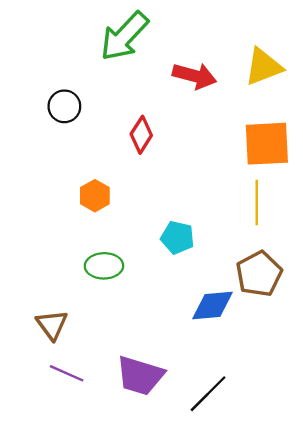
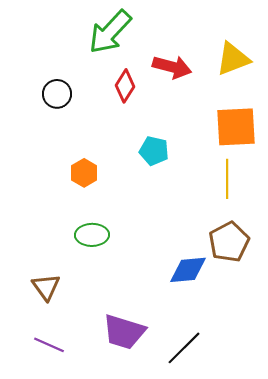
red diamond: (141, 135) -> (125, 86), moved
cyan pentagon: (178, 238) -> (154, 151), moved
purple line: (67, 373) -> (49, 345), moved

